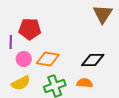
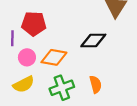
black diamond: (93, 60) -> (93, 41), moved
orange semicircle: (85, 83) -> (96, 84), turned 70

